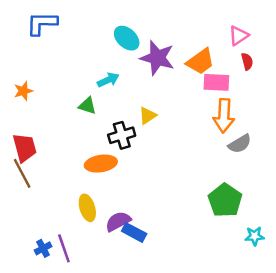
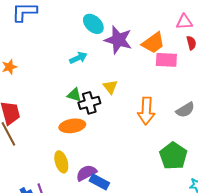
pink triangle: (239, 36) -> (184, 22), turned 30
green triangle: (87, 106) -> (74, 95), moved
yellow triangle: (148, 116) -> (110, 87), turned -35
orange arrow: (224, 116) -> (146, 111), moved

